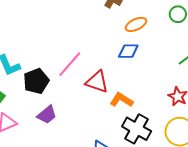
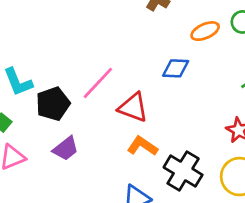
orange ellipse: (136, 24) -> (205, 31), moved
orange L-shape: (121, 100) -> (142, 146), moved

